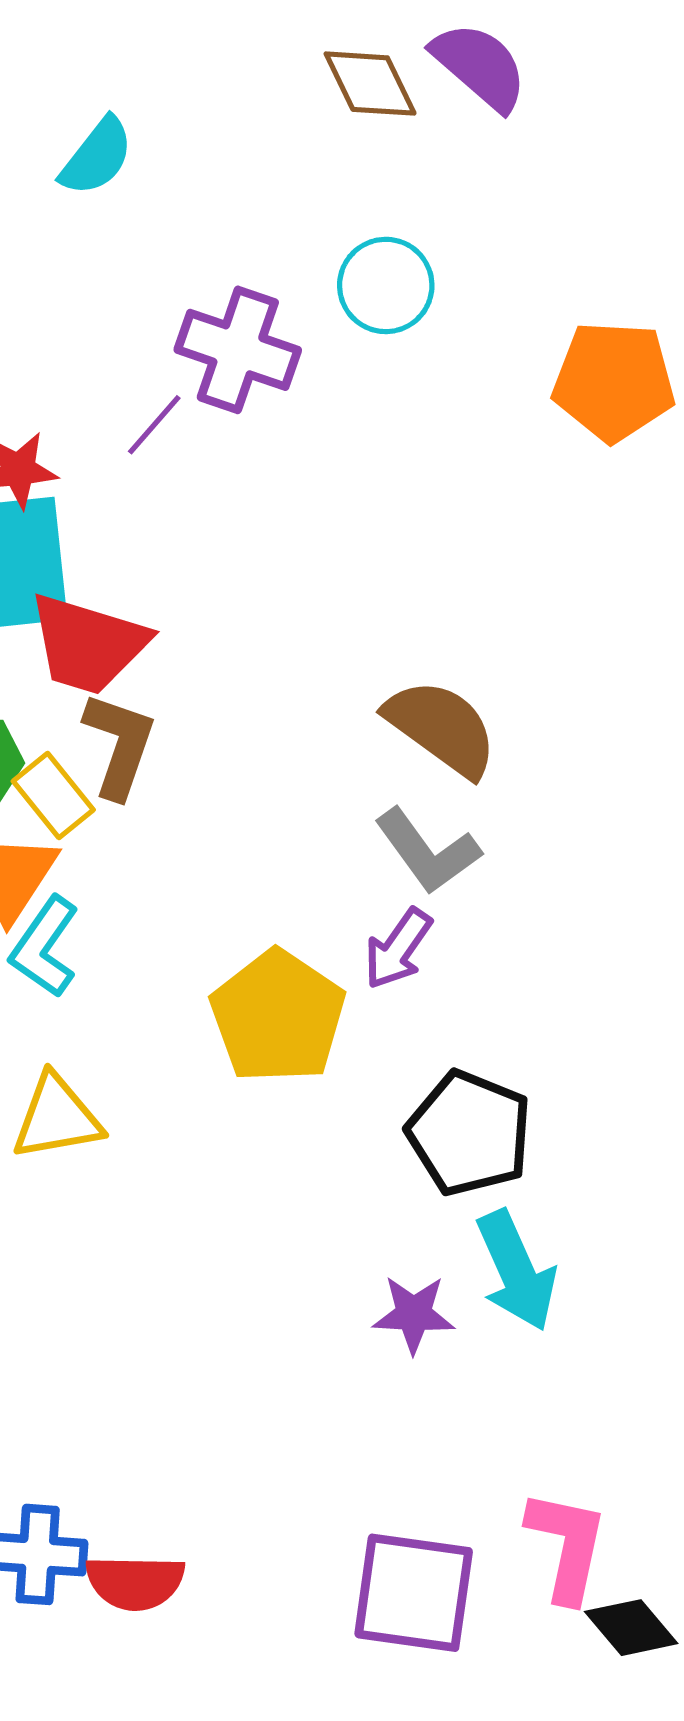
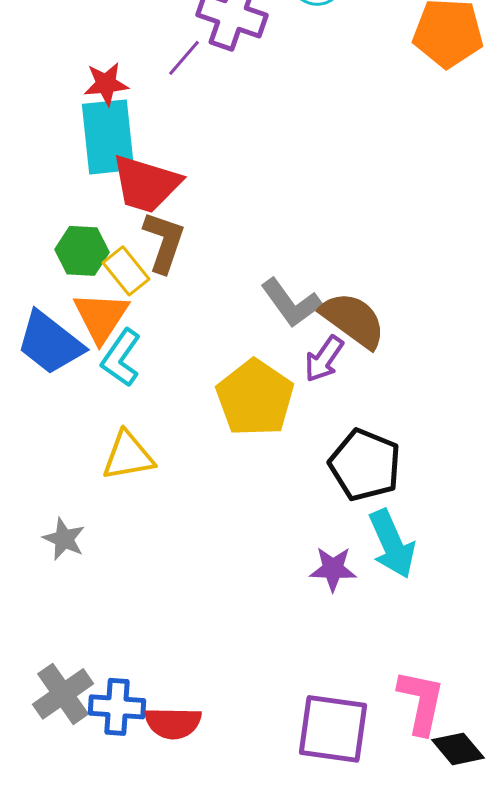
brown semicircle: (441, 728) -> (353, 320), moved
gray L-shape: (428, 851) -> (291, 303), moved

